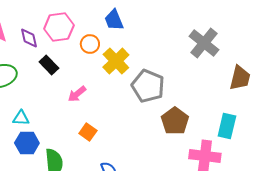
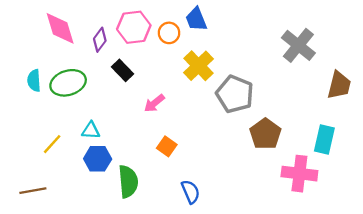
purple diamond: (29, 38) -> (100, 40), turned 50
orange circle: (90, 44) -> (169, 33), moved

